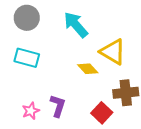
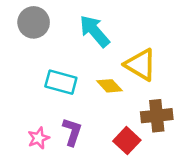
cyan rectangle: (27, 58) -> (61, 82), moved

